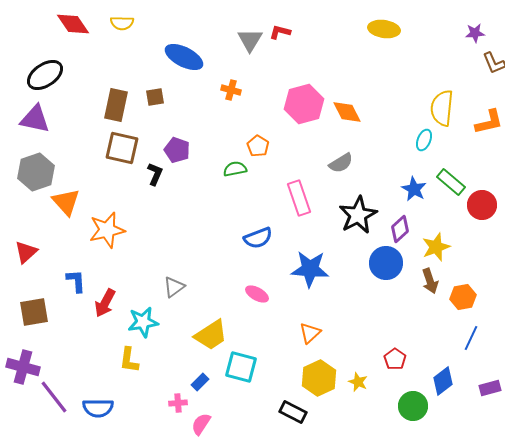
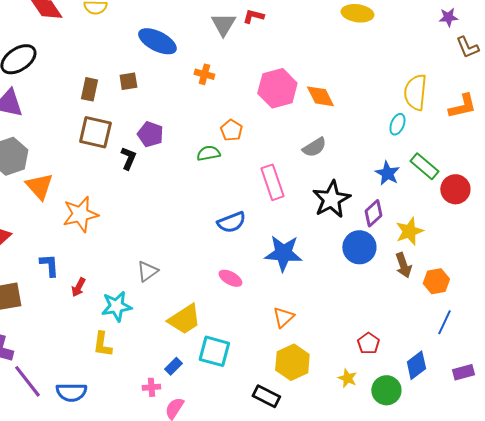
brown rectangle: (116, 105) -> (89, 89), size x0.7
red arrow: (105, 303) -> (78, 287), size x0.7
yellow star: (358, 382) -> (347, 378), moved

